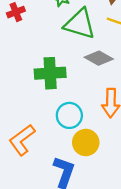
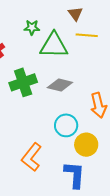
gray diamond: (99, 58) -> (60, 85), moved
green cross: (50, 73) -> (23, 82), moved

